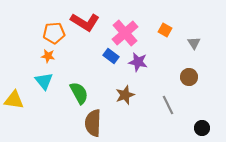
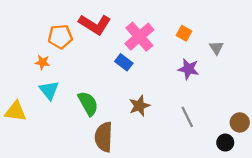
orange star: (48, 56) -> (42, 62), moved
purple star: (138, 62) -> (188, 69), moved
brown circle: (189, 77) -> (240, 122), moved

